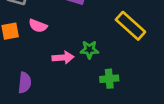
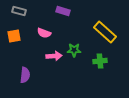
pink semicircle: (38, 26) -> (44, 33), moved
green cross: (109, 79) -> (100, 61), moved

